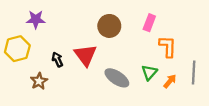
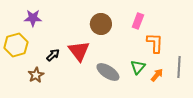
black arrow: (57, 59) -> (53, 55), turned 72

